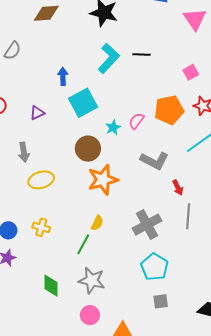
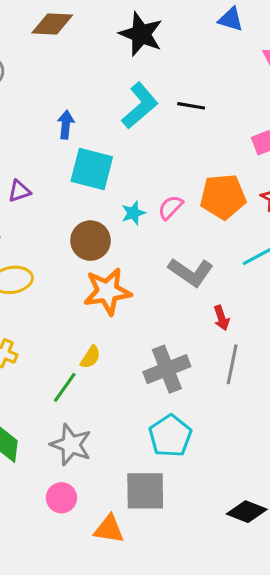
cyan square: (83, 103) -> (92, 169), turned 36
purple triangle: (37, 113) -> (19, 191), moved
gray square: (161, 301) -> (145, 491), moved, size x1.8

